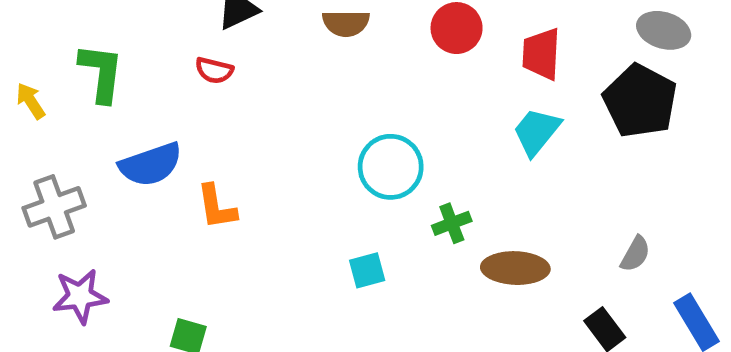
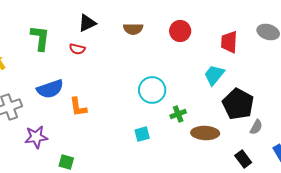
red trapezoid: (541, 54) -> (229, 42), moved
green L-shape: (101, 73) -> (40, 38), moved
black pentagon: (640, 101) -> (238, 104), moved
purple star: (80, 296) -> (36, 137), moved

